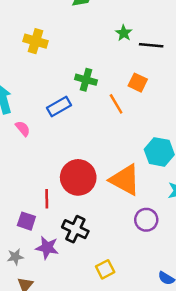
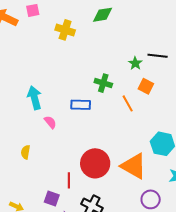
green star: (124, 33) -> (135, 63), moved
yellow cross: (36, 41) -> (65, 30), moved
blue rectangle: (59, 107) -> (81, 105), turned 30

